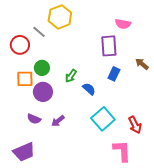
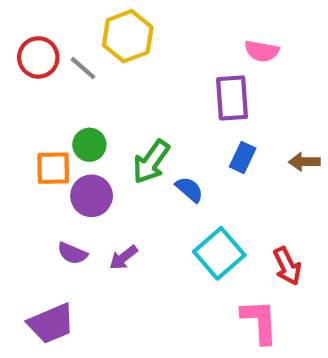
red circle: (20, 45) -> (38, 57), moved
brown arrow: (142, 64) -> (304, 162), moved, turned -40
green arrow: (71, 76) -> (151, 162), size x1.5

